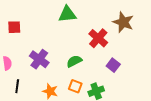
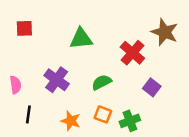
green triangle: (67, 14) -> (81, 39), moved
red square: (14, 27) -> (24, 28), moved

